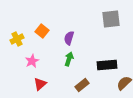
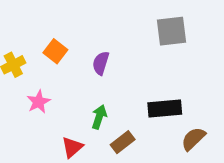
green arrow: (69, 59) -> (99, 117), moved
red triangle: (40, 84) -> (72, 147), moved

